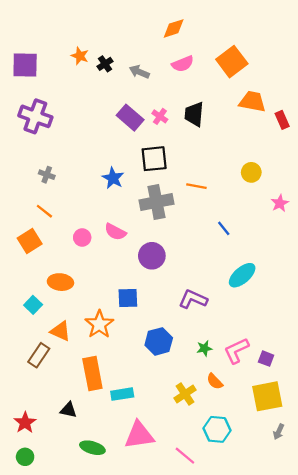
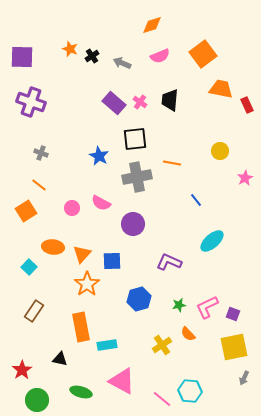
orange triangle: (60, 331) -> (82, 254), moved, turned 48
cyan hexagon: (217, 429) -> (190, 391), moved
pink triangle: (139, 435) -> (122, 381), turned 36
green circle: (25, 457) -> (37, 400), moved, size x1.5

